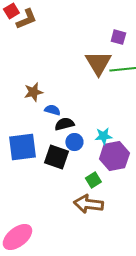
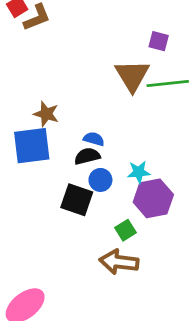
brown star: (33, 92) -> (46, 114), turned 30
blue semicircle: (52, 110) -> (94, 139), moved
blue square: (22, 147) -> (32, 146), moved

